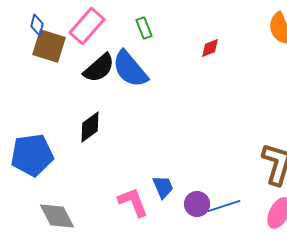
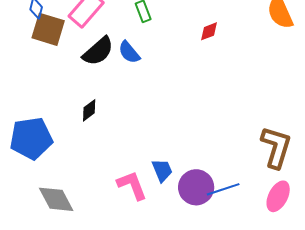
blue semicircle: (130, 69) -> (129, 52), size x0.6
black diamond: (90, 127) -> (89, 110), size x0.7
purple circle: (197, 204) -> (196, 187), size x1.4

